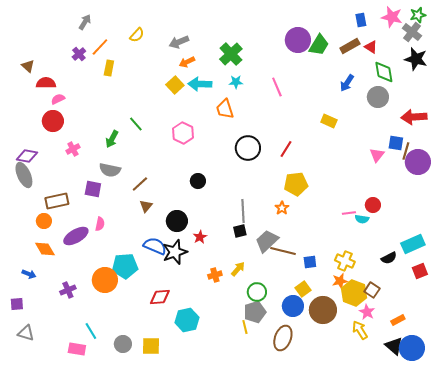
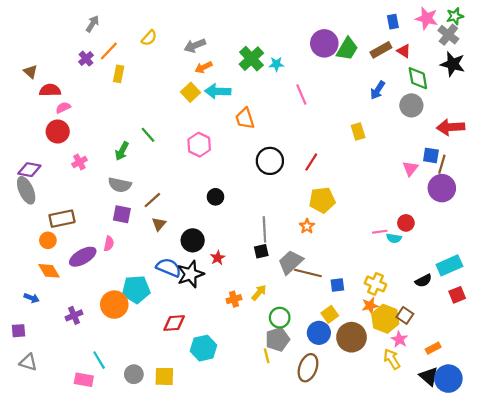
cyan star: (236, 82) -> (276, 64), moved
yellow rectangle: (329, 121) -> (358, 132), turned 49
purple circle: (418, 162) -> (442, 188), moved
purple square: (93, 189) -> (122, 214), moved

